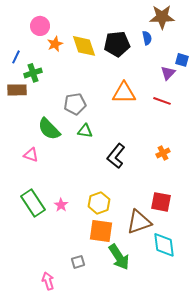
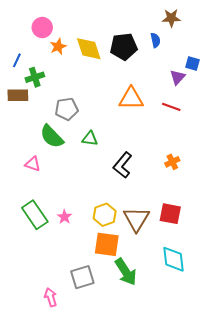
brown star: (162, 17) -> (171, 18), size x0.7
gray pentagon: (75, 104) -> (67, 109), moved
brown triangle: (139, 222) -> (136, 219), moved, turned -40
gray square: (78, 262) -> (82, 277), size x1.6

